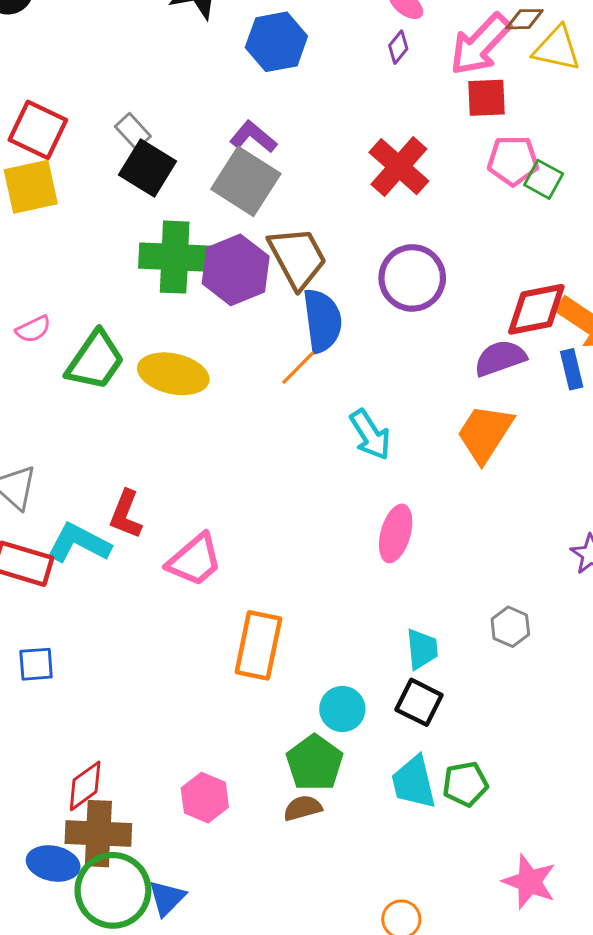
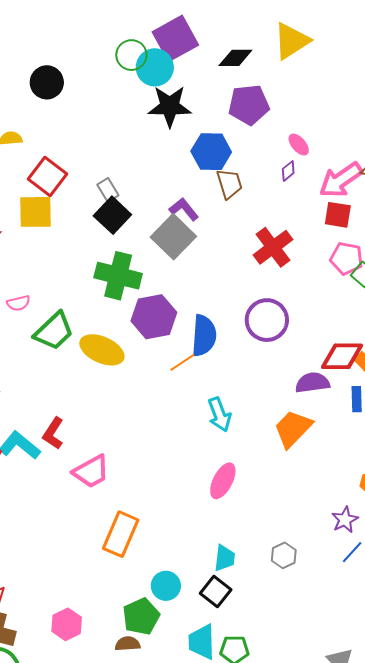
brown trapezoid: (297, 258) -> (229, 184), moved, size x0.7
purple hexagon: (236, 270) -> (154, 317), moved

